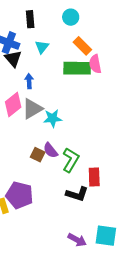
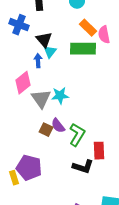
cyan triangle: (42, 47) -> (50, 52), moved
black triangle: (13, 59) -> (44, 40), moved
pink semicircle: (95, 64) -> (104, 35), moved
gray triangle: (32, 109) -> (41, 99), moved, turned -35

